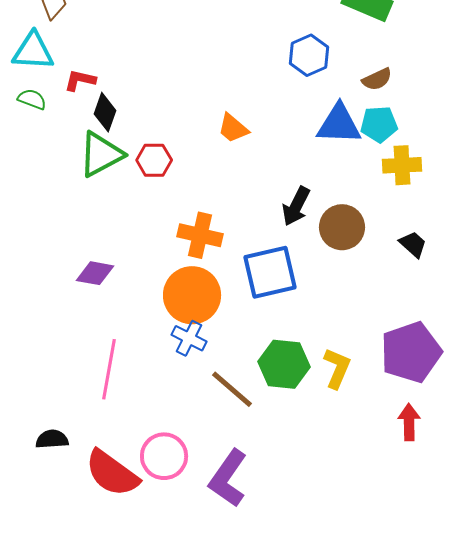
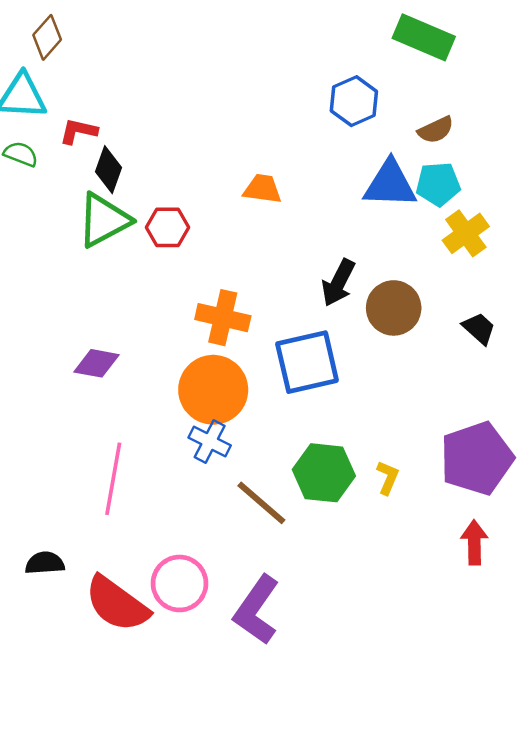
orange trapezoid: (233, 128) -> (263, 189), turned 148
yellow cross: (402, 165) -> (466, 233), turned -33
yellow L-shape: (337, 368) -> (388, 478), size x0.7

